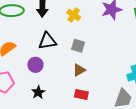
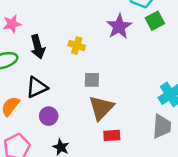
black triangle: (47, 41) -> (37, 87), moved
brown triangle: (79, 70) -> (101, 108), size x1.6

